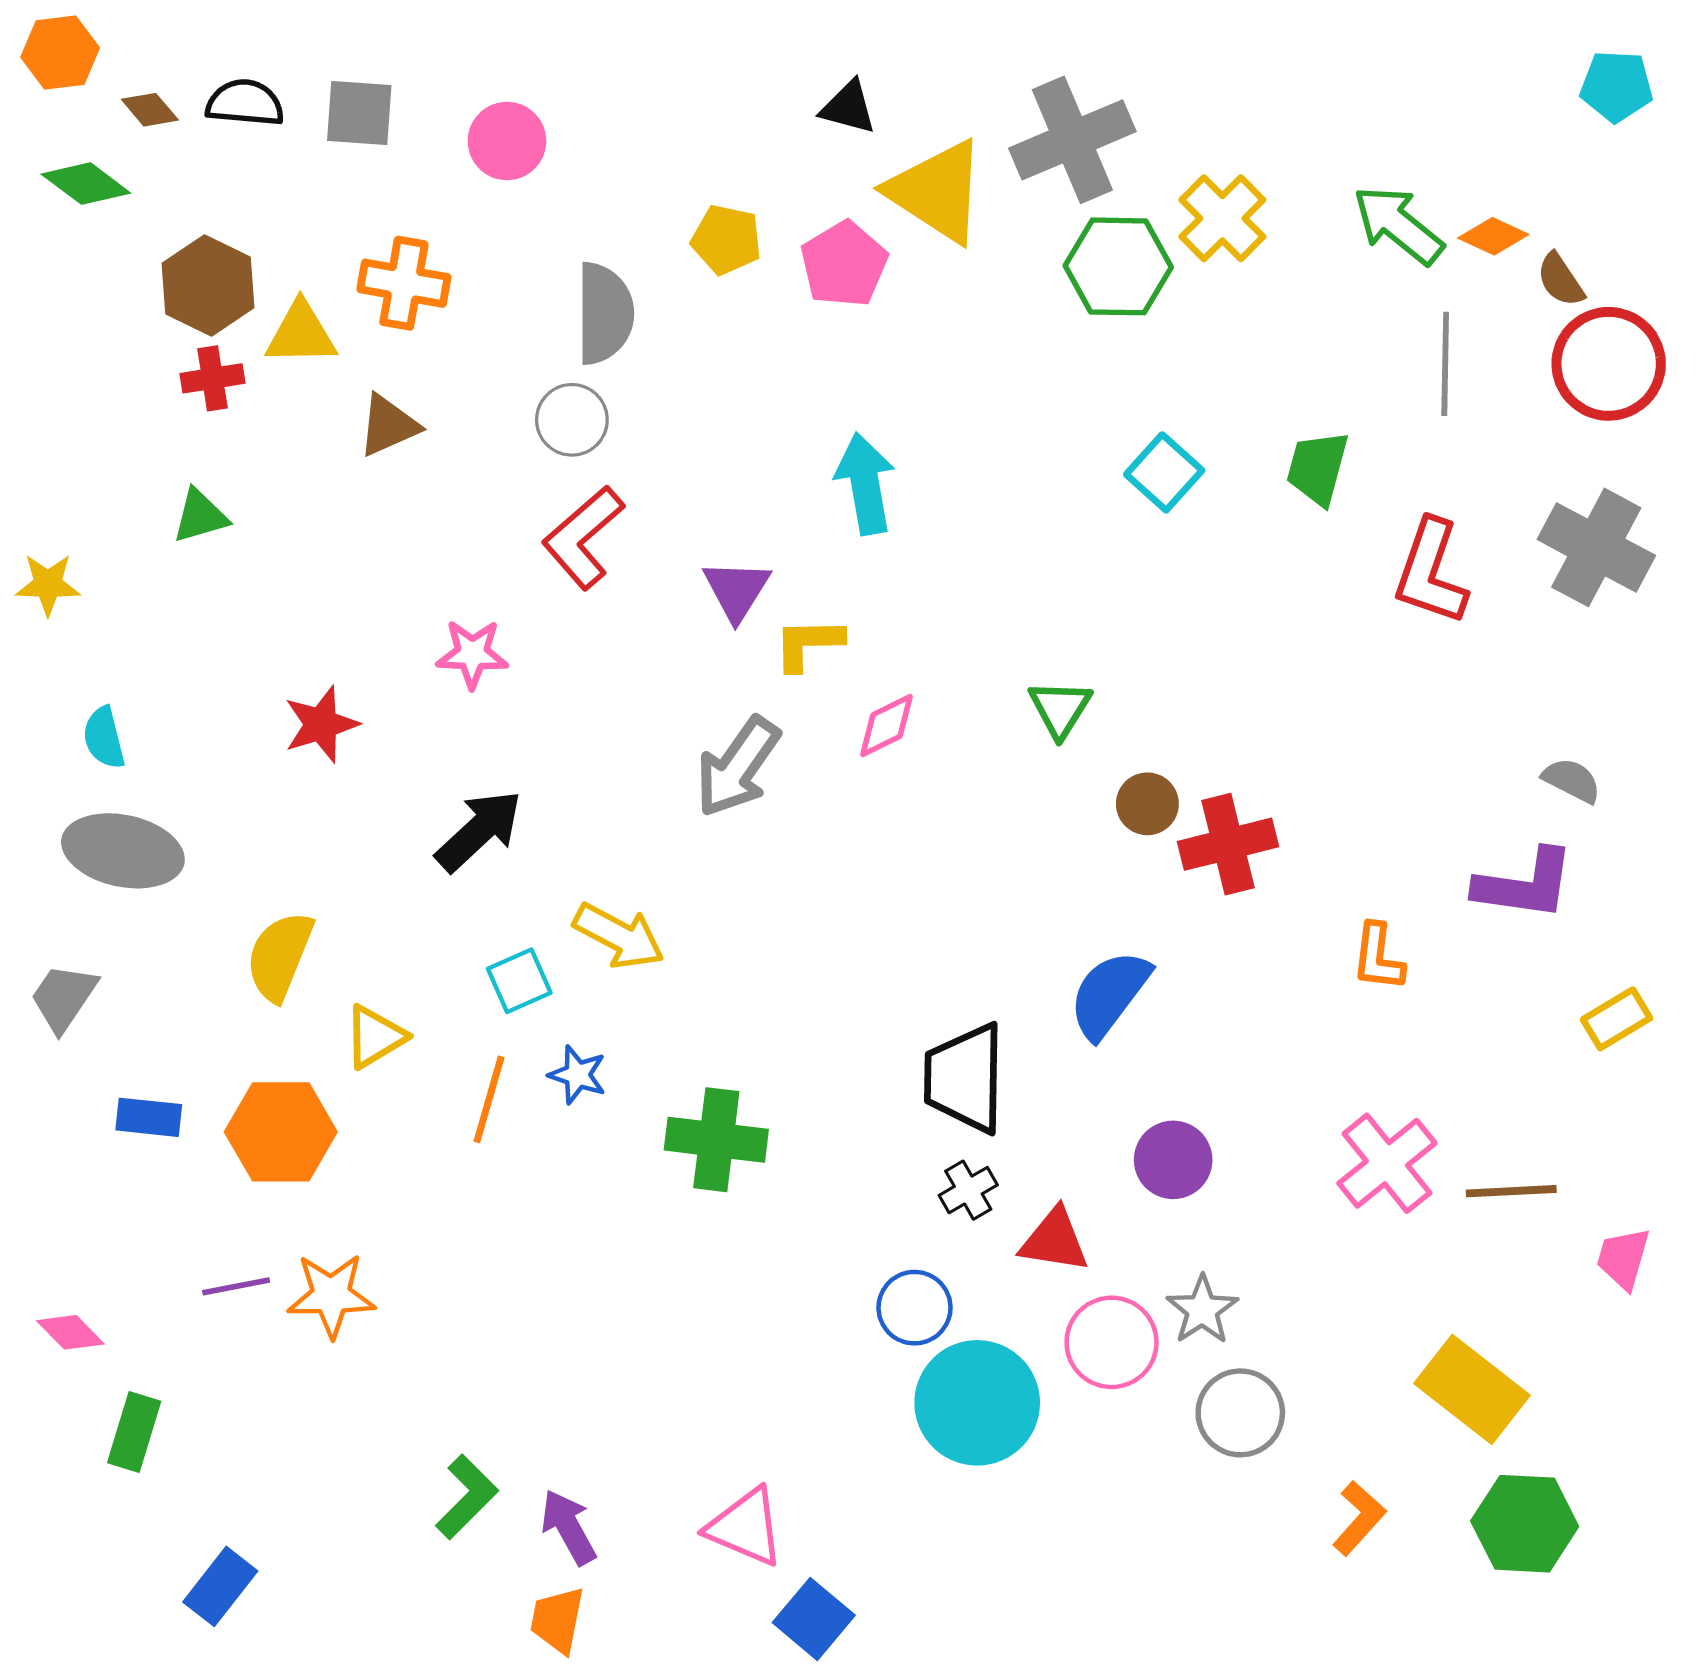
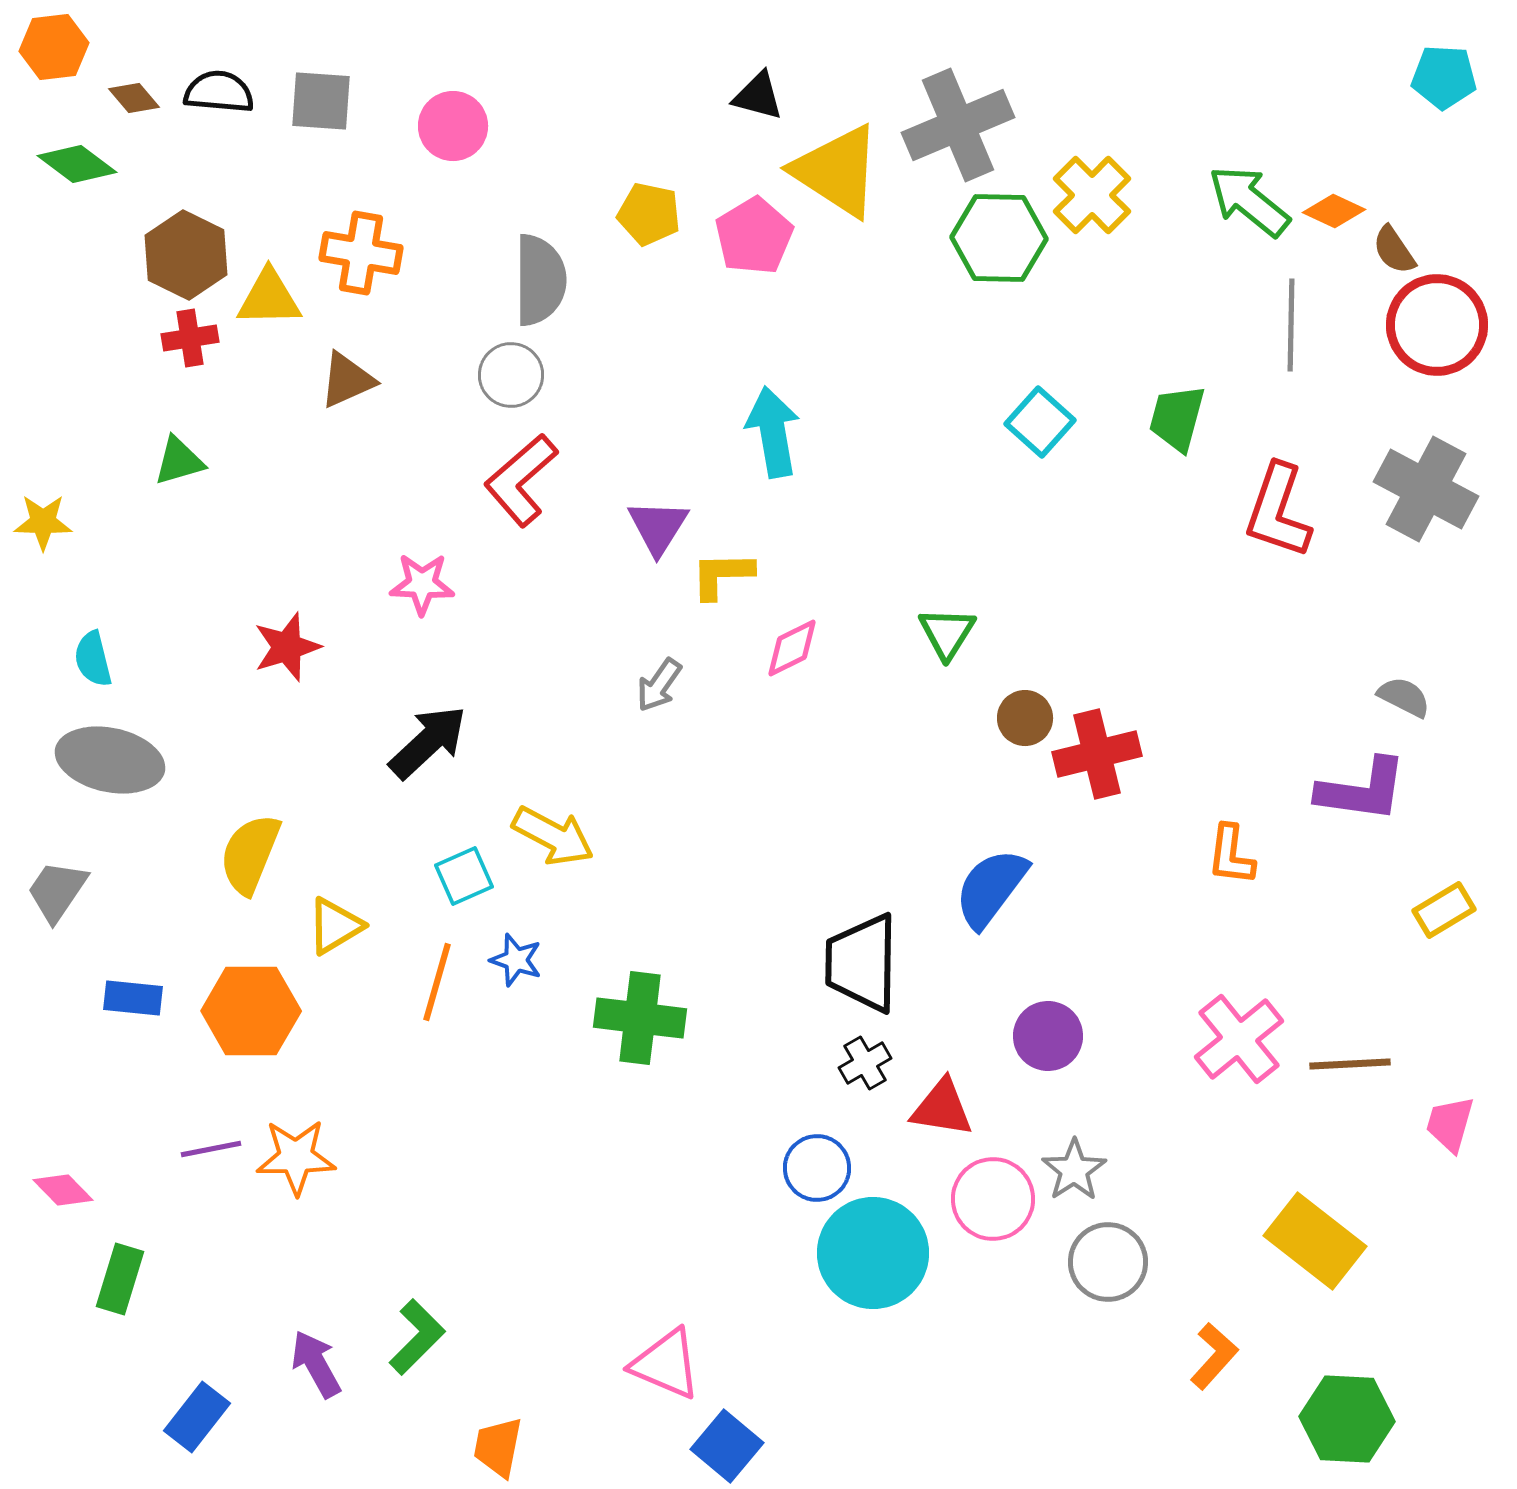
gray arrow: (738, 767) -> (659, 685), size x0.6
green hexagon: (1525, 1524) -> (1347, 1419), moved
purple arrow: (569, 1527) -> (316, 1364), moved

